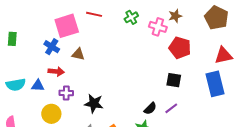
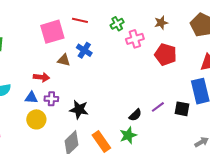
pink cross: (158, 27) -> (135, 39), moved, turned -36
blue cross: (52, 47) -> (84, 50), moved
black square: (174, 80) -> (182, 109), moved
blue triangle: (38, 85) -> (31, 98), moved
purple line: (171, 108) -> (158, 107), moved

